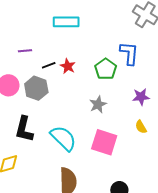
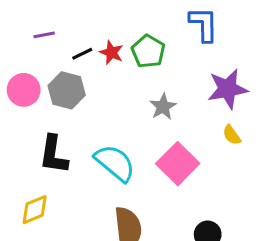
green pentagon: (106, 69) -> (148, 51), moved
purple star: (141, 97) -> (228, 89), size x1.5
pink square: (104, 142) -> (178, 164), turned 32

